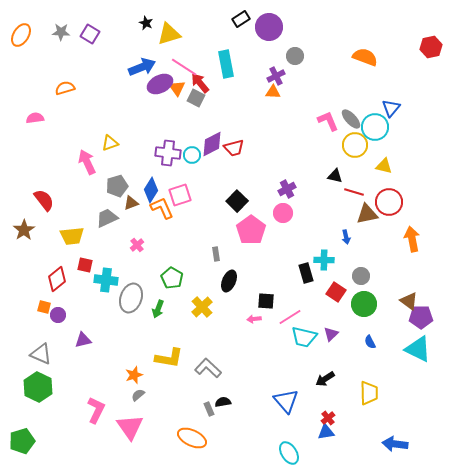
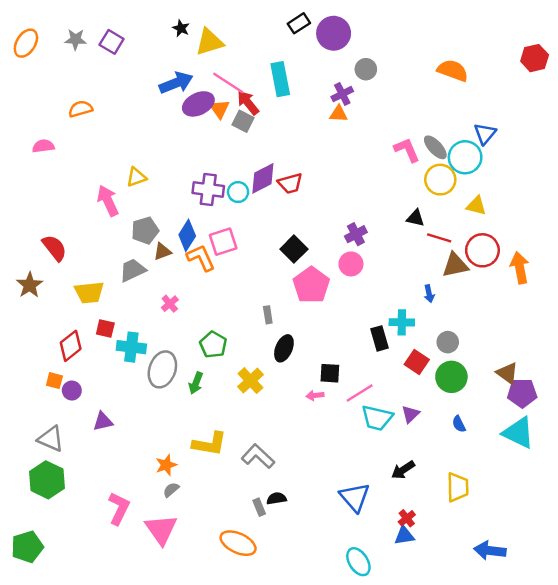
orange arrow: (412, 239) -> (520, 268), moved

